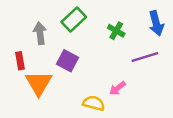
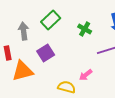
purple square: (67, 61) -> (46, 53), turned 30
orange triangle: (39, 83) -> (23, 71), turned 45

